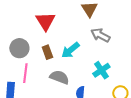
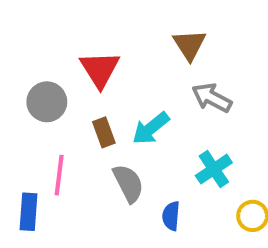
gray circle: (19, 48) -> (47, 102), moved
gray semicircle: (59, 77) -> (128, 183), turned 42

